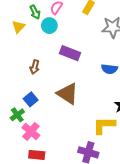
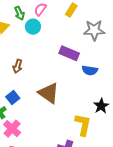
purple rectangle: (70, 53) -> (69, 53), moved
yellow L-shape: (104, 125) -> (83, 125), turned 100

